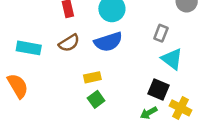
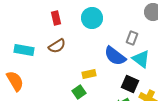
blue semicircle: (108, 42) -> (115, 56), moved, turned 55
yellow rectangle: (92, 77) -> (89, 74), moved

